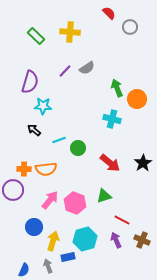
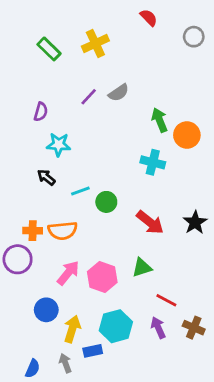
gray circle: (130, 27) -> (194, 37), moved
yellow cross: (70, 32) -> (95, 44), turned -30
purple semicircle: (30, 82) -> (41, 112), size x0.6

